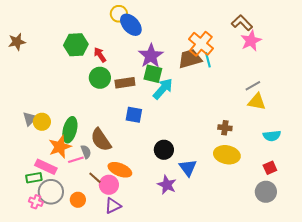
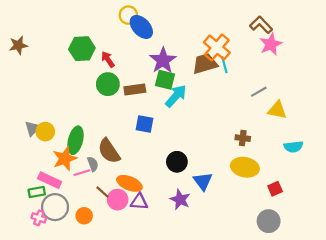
gray line: (253, 86) -> (259, 92), moved
red square: (270, 168) -> (275, 189), moved
gray circle: (266, 192) -> (269, 221), moved
purple triangle: (113, 206) -> (139, 202), moved, turned 30

